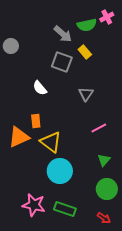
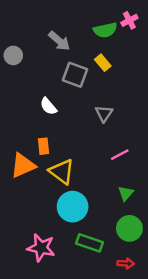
gray arrow: (63, 34) -> (59, 41), moved
green rectangle: (65, 209) -> (89, 243), moved
red arrow: (104, 218) -> (126, 263), turned -32

